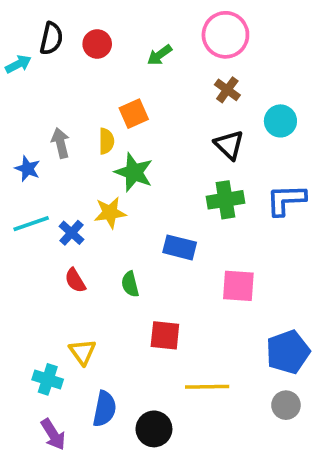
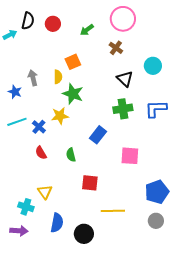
brown cross: (227, 90) -> (116, 48), moved
blue rectangle: (180, 247) -> (98, 135), turned -66
purple arrow: (53, 434) -> (19, 231), moved, turned -54

